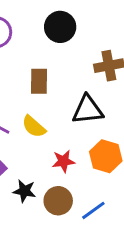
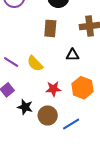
brown rectangle: (39, 81) -> (50, 28), moved
black triangle: (88, 110) -> (73, 55), size x0.6

